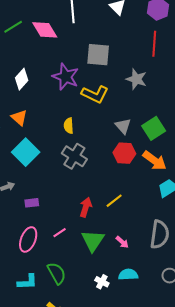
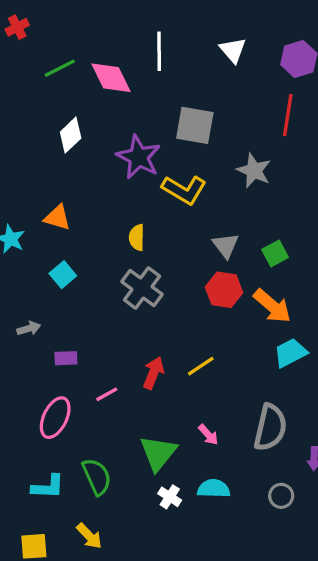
white diamond: (22, 79) -> (71, 135), moved
orange triangle: (19, 118) -> (57, 218), turned -30
green square: (154, 128) -> (275, 253), size x0.7
cyan square: (26, 152) -> (63, 275), size x0.6
pink line: (60, 233) -> (107, 394), moved
green triangle: (93, 241) -> (158, 453), moved

